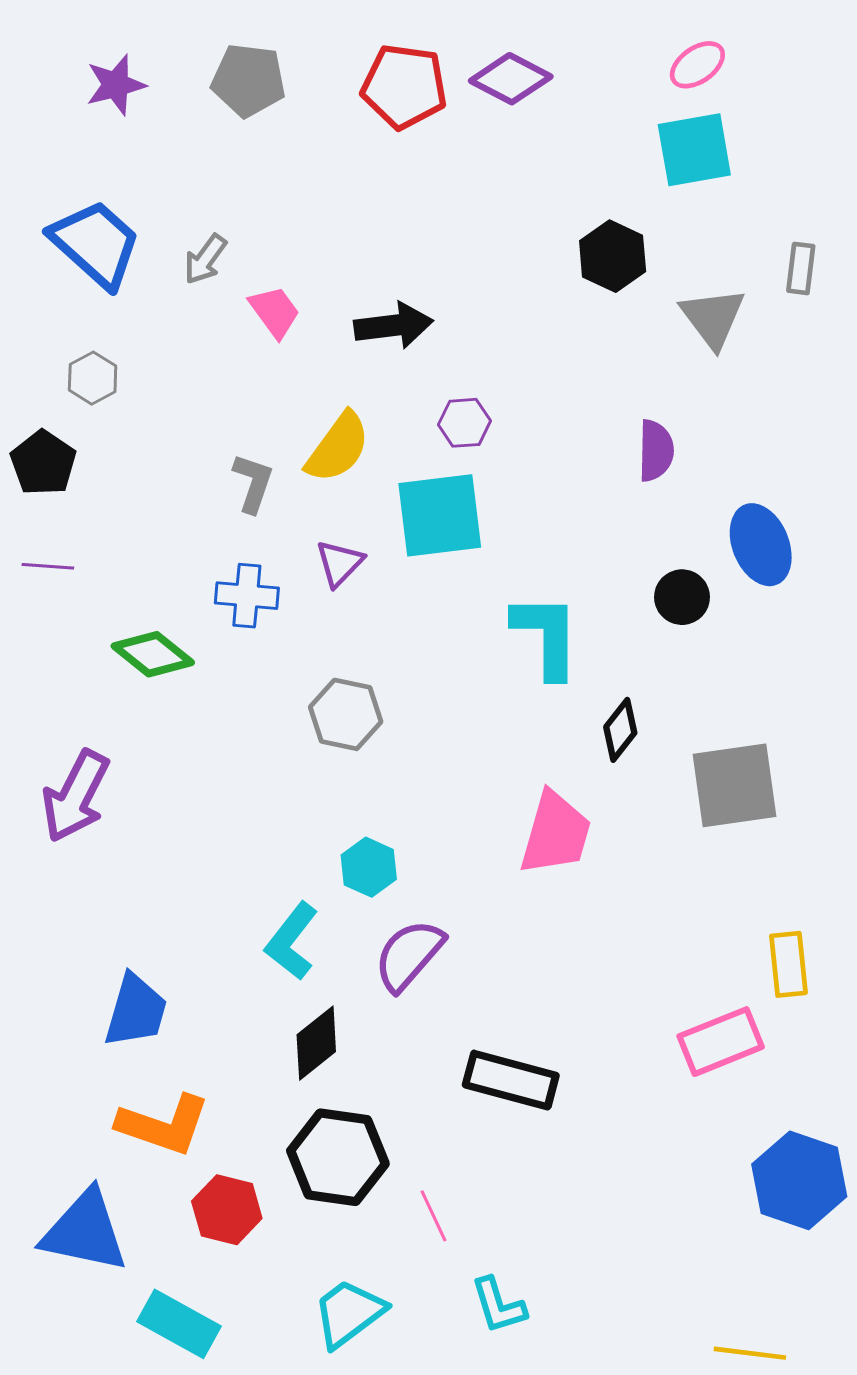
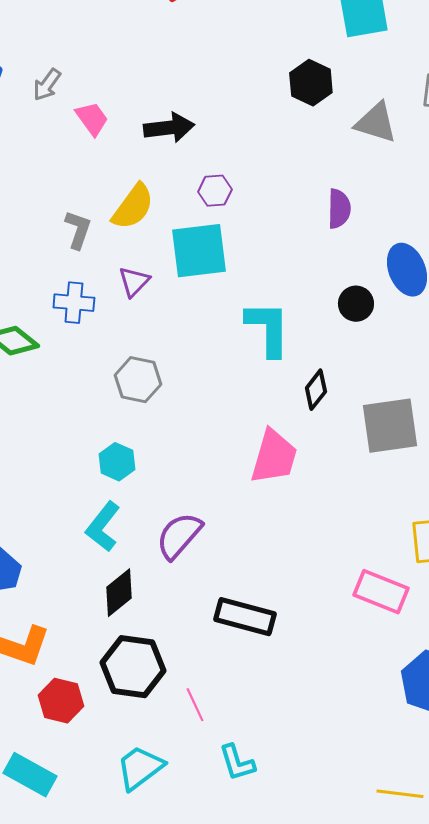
gray triangle: (713, 318) -> (376, 123), turned -36
cyan hexagon: (369, 867) -> (117, 462), moved
pink rectangle: (721, 1042) -> (381, 592), turned 44

